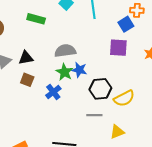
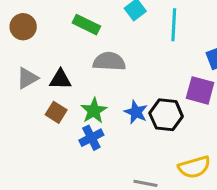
gray semicircle: (65, 51) -> (109, 62), moved
green star: (64, 72) -> (94, 111), moved
black hexagon: (100, 89) -> (166, 115), moved

